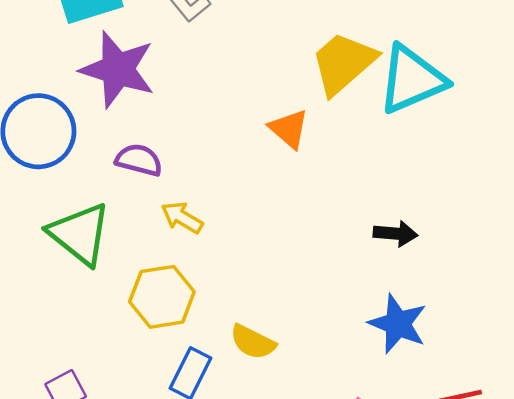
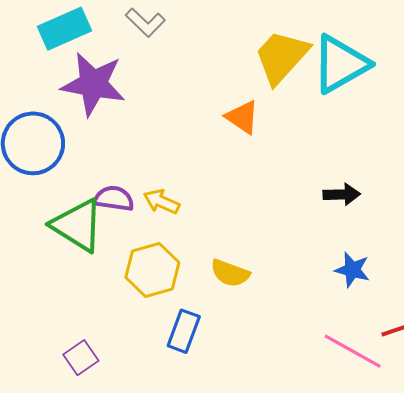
purple semicircle: (139, 160) -> (114, 199), moved
blue star: (398, 324) -> (352, 270), size x0.7
yellow semicircle: (253, 342) -> (230, 273), moved

